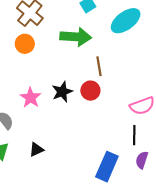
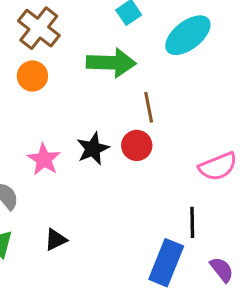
black line: (134, 135) -> (192, 222), moved
purple semicircle: (142, 160) -> (222, 270), moved, turned 126

